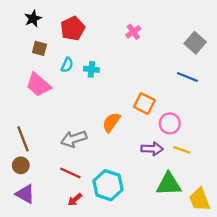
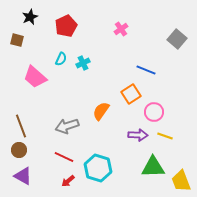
brown square: (40, 48) -> (17, 40), moved
cyan cross: (91, 69) -> (83, 63), turned -32
blue line: (187, 77) -> (146, 70), moved
orange square: (144, 104) -> (131, 94), turned 30

